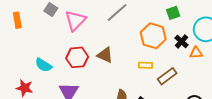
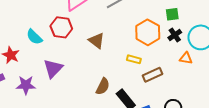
black cross: (181, 41) -> (175, 35), moved
red hexagon: (77, 57) -> (61, 27), moved

